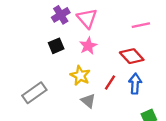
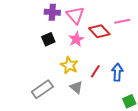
purple cross: (61, 15) -> (52, 12), turned 35
red diamond: (132, 56) -> (99, 31), moved
gray rectangle: (34, 93) -> (42, 89), moved

